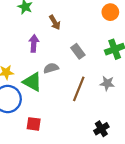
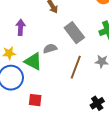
purple arrow: (34, 43) -> (21, 27), moved
gray rectangle: (78, 51) -> (74, 33), size x1.5

